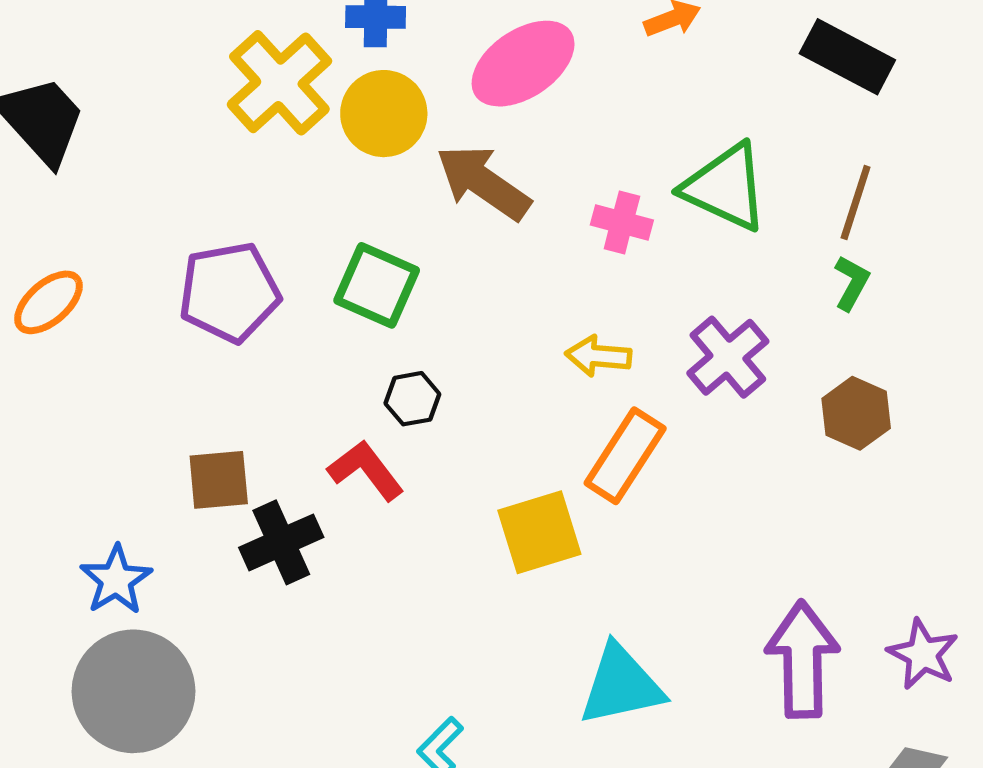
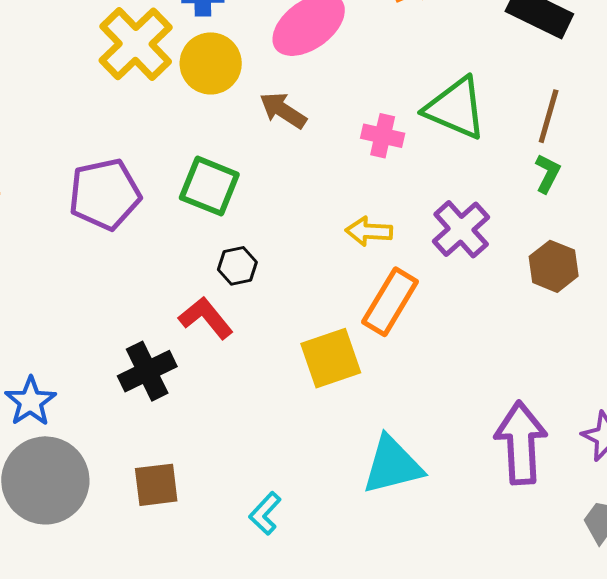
brown arrow: (483, 182) -> (283, 110), size x0.7
brown square: (219, 480) -> (156, 485), moved

